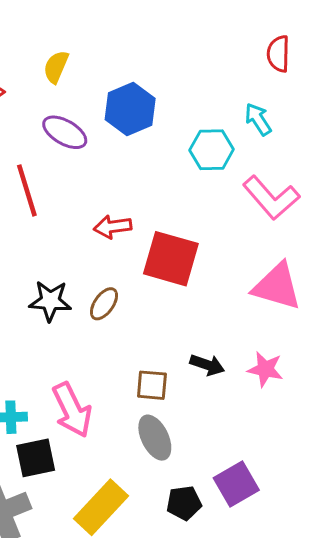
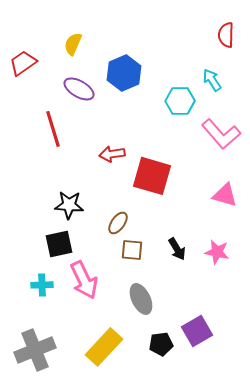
pink triangle: (277, 286) -> (225, 195), size x0.7
brown ellipse: (104, 304) -> (118, 223), moved
black arrow: (207, 365) -> (177, 249), turned 40
brown square: (152, 385) -> (132, 250), moved
black square: (36, 458) -> (59, 244), moved

